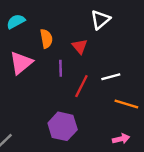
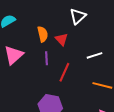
orange semicircle: (46, 39) -> (43, 34), moved
white line: (111, 77) -> (95, 55), moved

